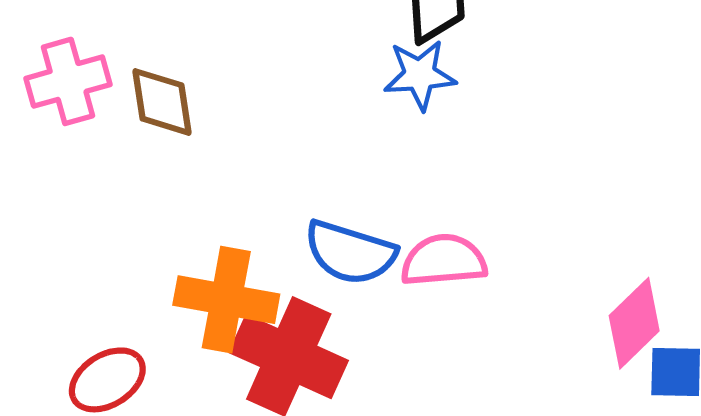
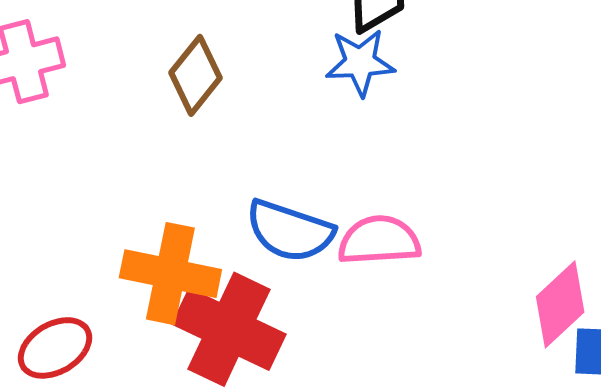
brown diamond: (162, 102) -> (196, 75), moved, turned 46

